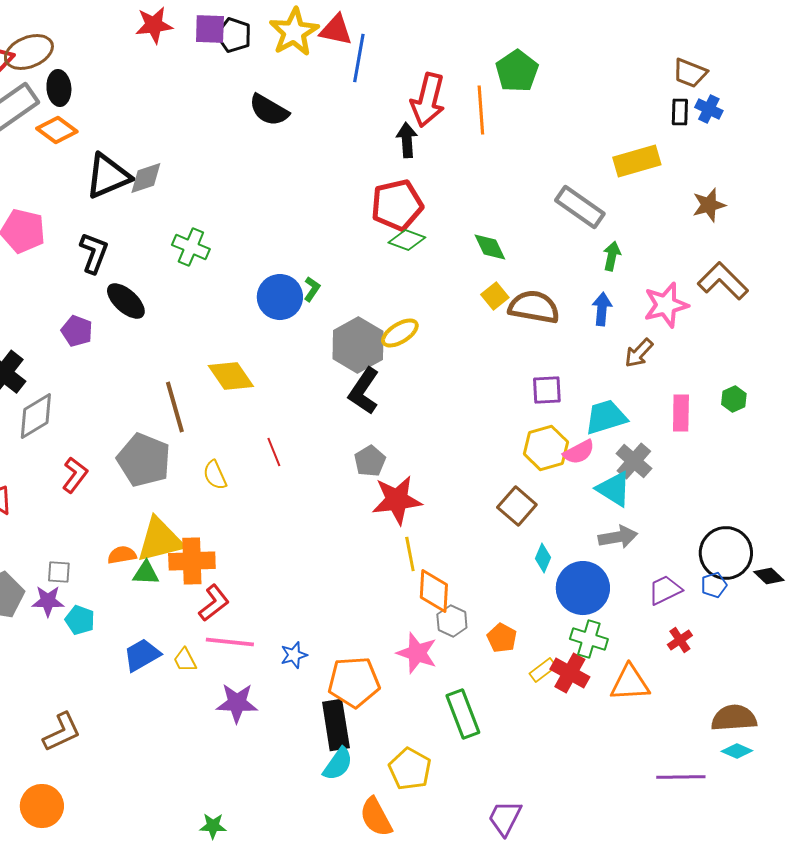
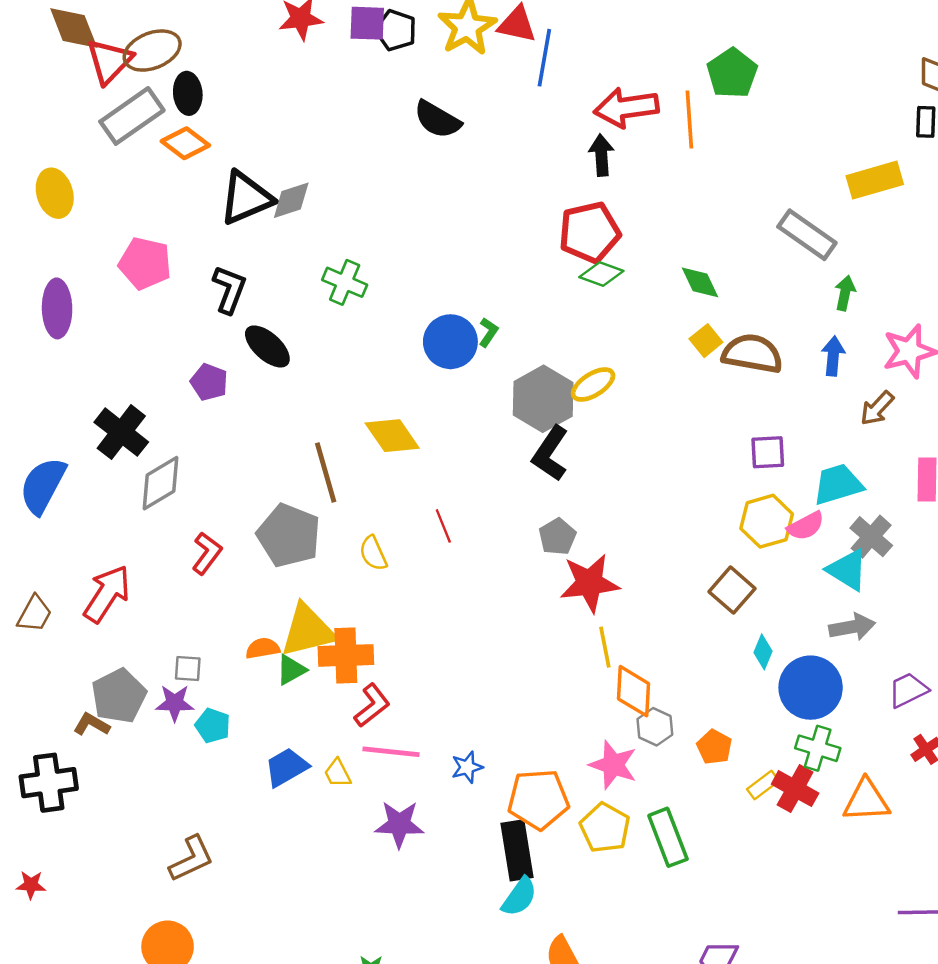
red arrow: (428, 100) -> (626, 108), turned 68
green triangle: (146, 573) -> (291, 670), turned -32
yellow pentagon: (410, 769) -> (605, 828), moved

